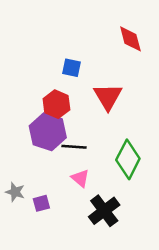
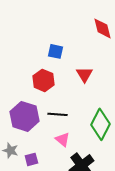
red triangle: (108, 97) -> (84, 74), size x0.7
purple hexagon: (48, 132) -> (24, 116), moved

